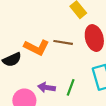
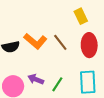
brown line: (63, 42) -> (60, 42), turned 30

